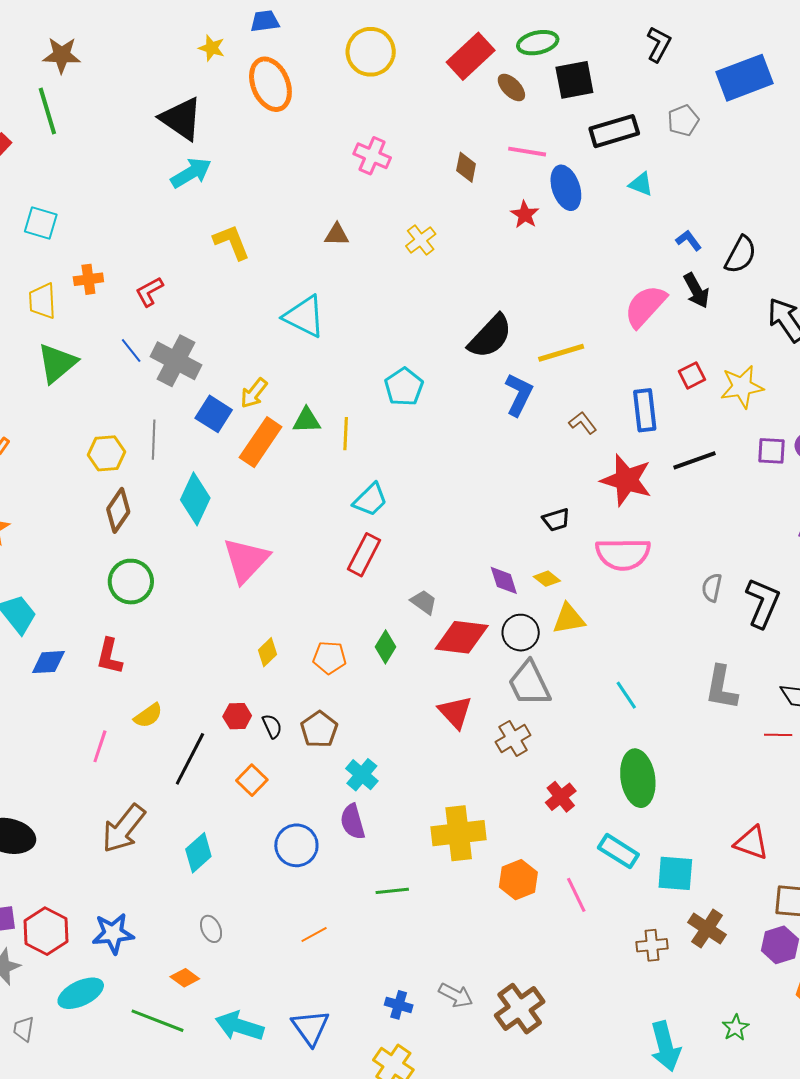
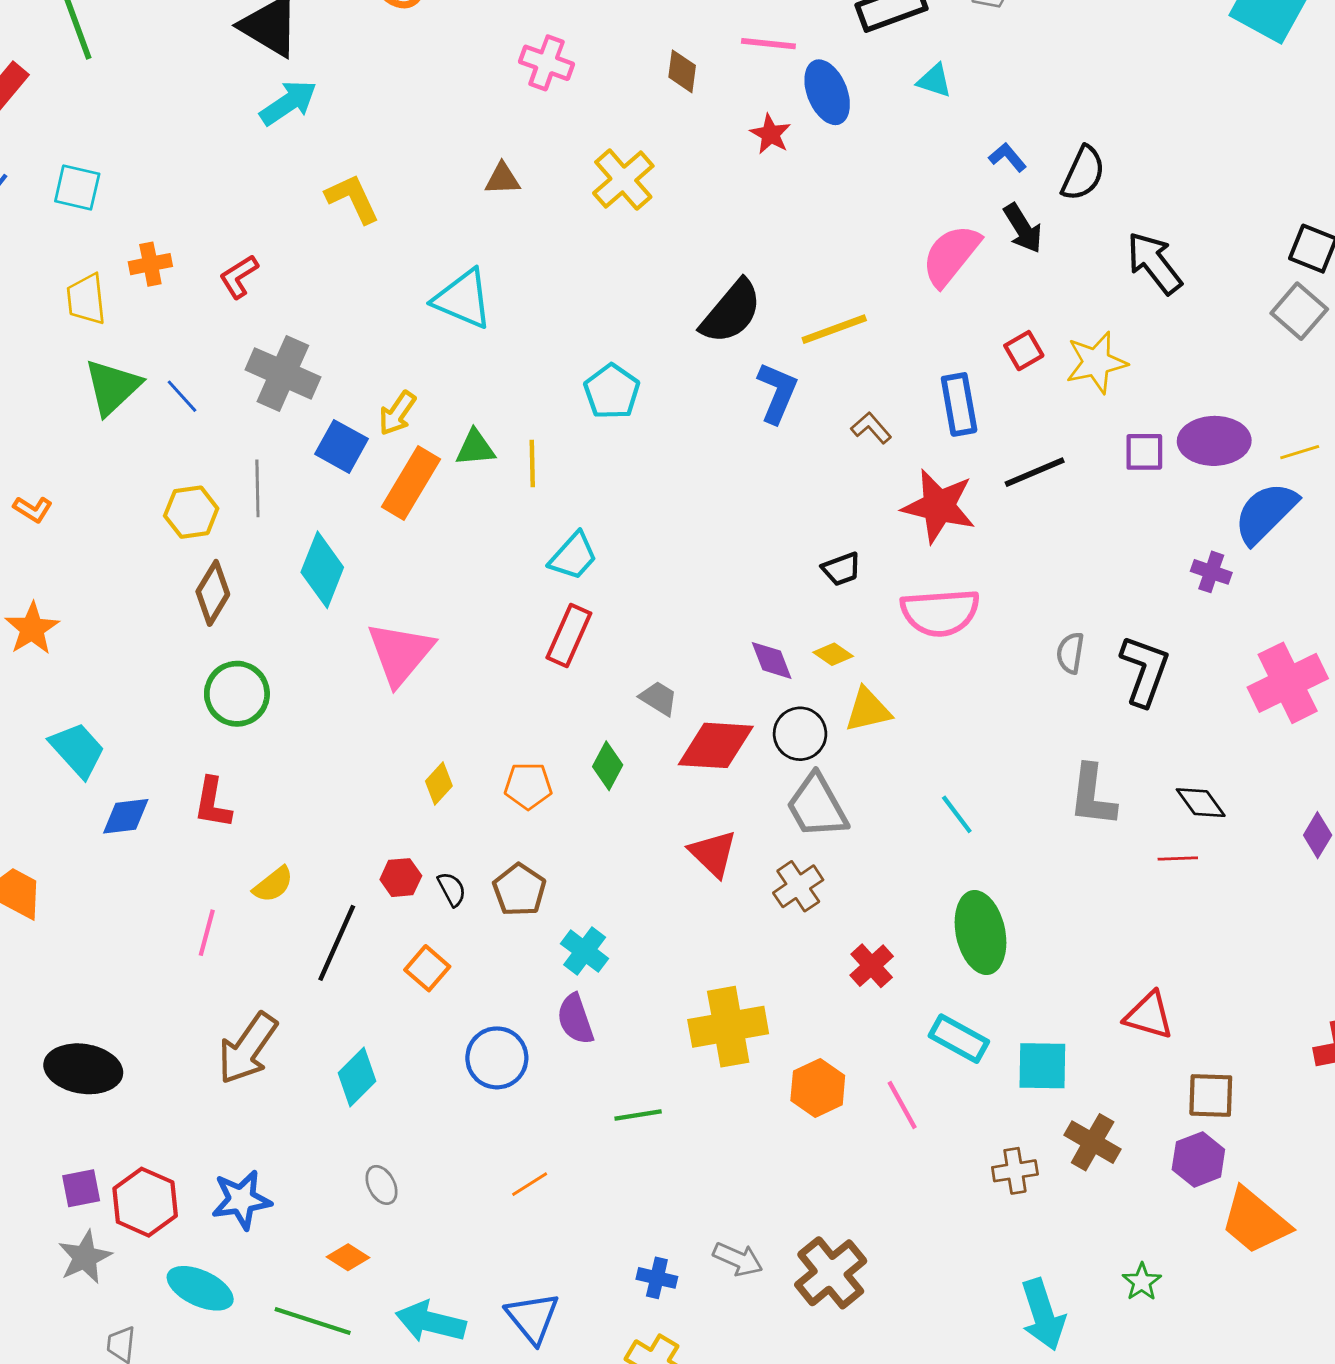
yellow cross: (421, 240) -> (623, 180), size x1.4
blue line: (131, 350) -> (182, 396), moved
cyan ellipse: (81, 993) -> (200, 1288), turned 54

